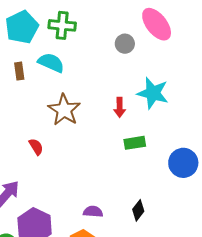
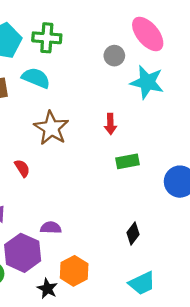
cyan star: (153, 93) -> (147, 82), moved
purple semicircle: (93, 212) -> (51, 228), moved

